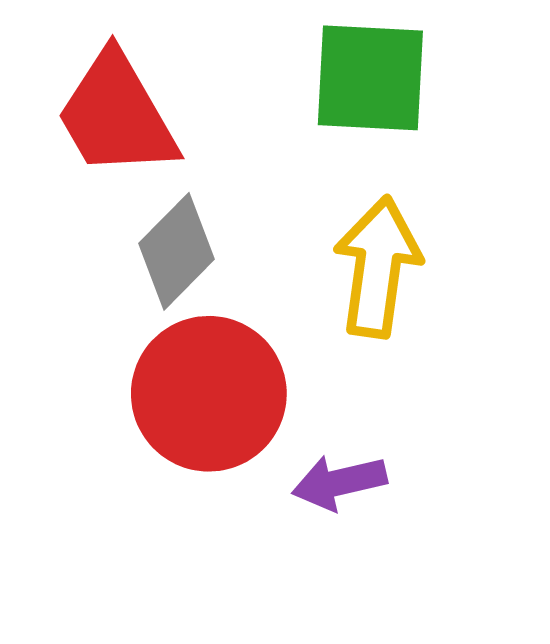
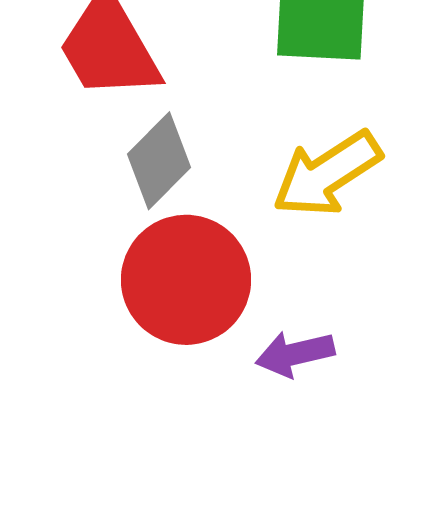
yellow arrow: (378, 267) -> (327, 174), turned -131

